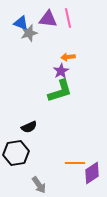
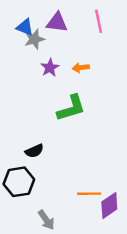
pink line: (68, 18) -> (99, 21), moved
purple star: (61, 71) -> (50, 68), moved

